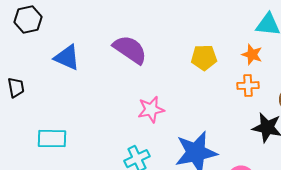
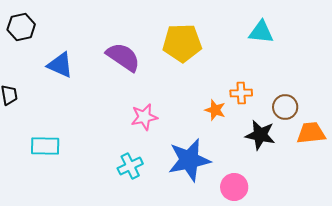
orange star: (252, 55) -> (215, 110), moved
yellow pentagon: (204, 58) -> (182, 43), moved, size x1.5

